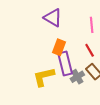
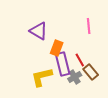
purple triangle: (53, 18) -> (39, 31), moved
red line: (90, 50) -> (80, 60), moved

